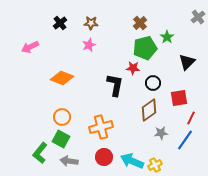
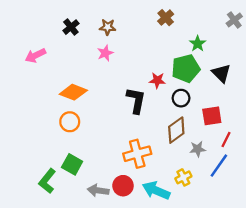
brown cross: (140, 23) -> (166, 18), moved
green pentagon: (145, 48) -> (186, 68), moved
black triangle: (187, 62) -> (221, 73), turned -30
orange circle: (62, 117) -> (70, 122), moved
orange cross: (101, 127) -> (137, 154), moved
gray star: (161, 133) -> (198, 149), moved
gray arrow: (69, 161) -> (98, 190), moved
yellow cross: (155, 165) -> (183, 177), moved

